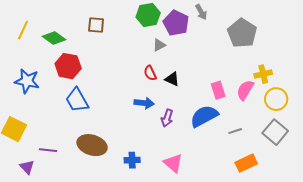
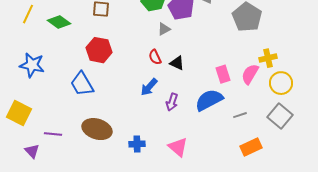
red hexagon: (68, 66) -> (99, 50), moved
blue arrow: (144, 103) -> (149, 87), turned 126

